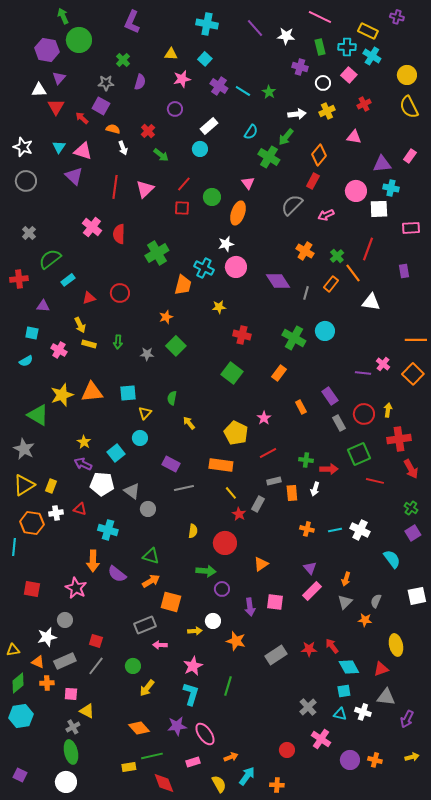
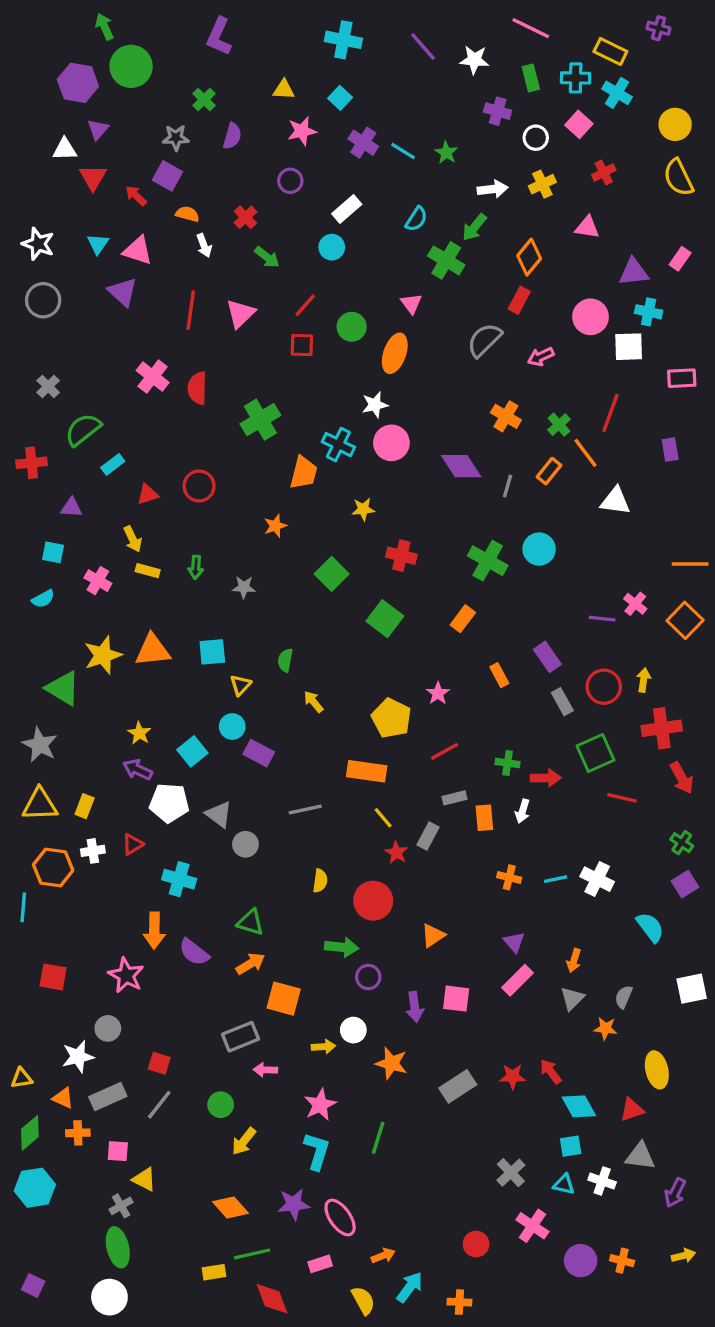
green square: (176, 346) -> (332, 574), moved
purple rectangle: (171, 464) -> (259, 753), moved
yellow triangle: (24, 485) -> (40, 804), turned 30
red triangle: (80, 509) -> (133, 844), turned -48

